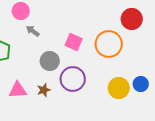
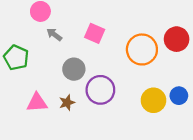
red circle: (132, 19) -> (177, 39), moved
pink square: (74, 42) -> (95, 33), moved

